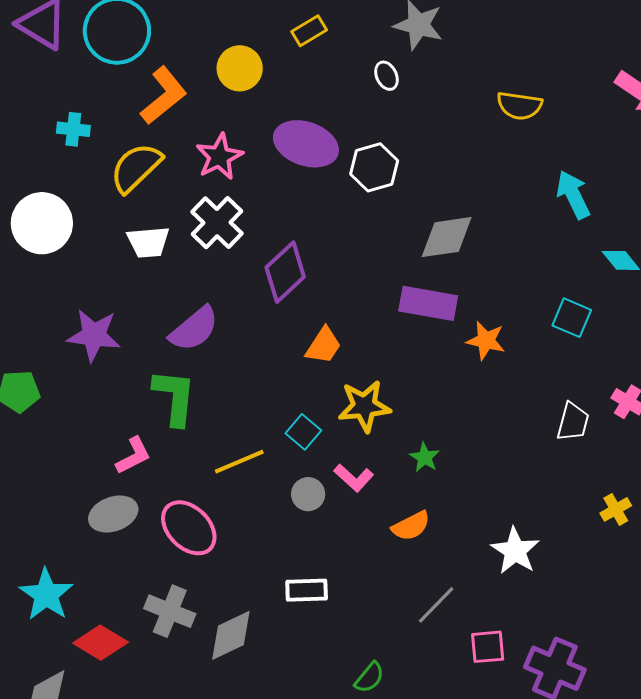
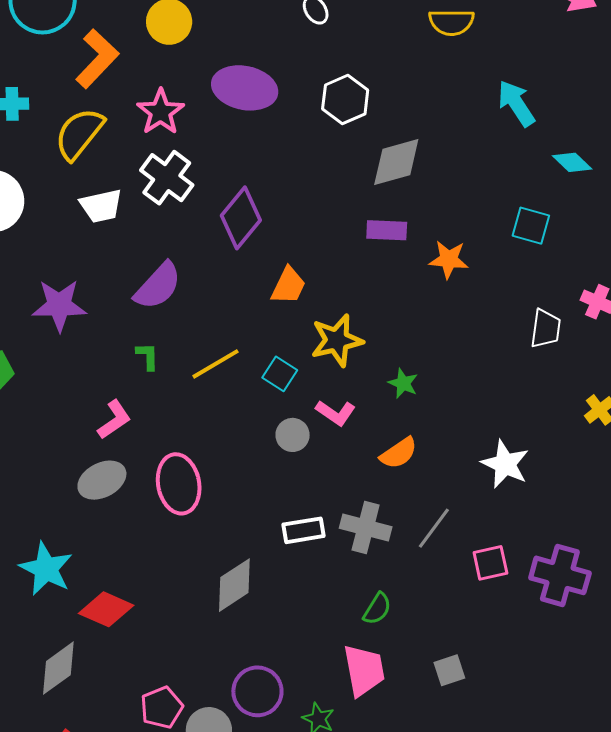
white hexagon: (374, 167) -> (345, 100), moved
purple rectangle: (428, 303) -> (387, 230), size x0.7
green L-shape: (175, 397) -> (147, 356), size x0.5
yellow line: (239, 462) -> (215, 364), moved
pink ellipse: (189, 528) -> (179, 484), turned 42
gray cross: (170, 611) -> (366, 527), moved

